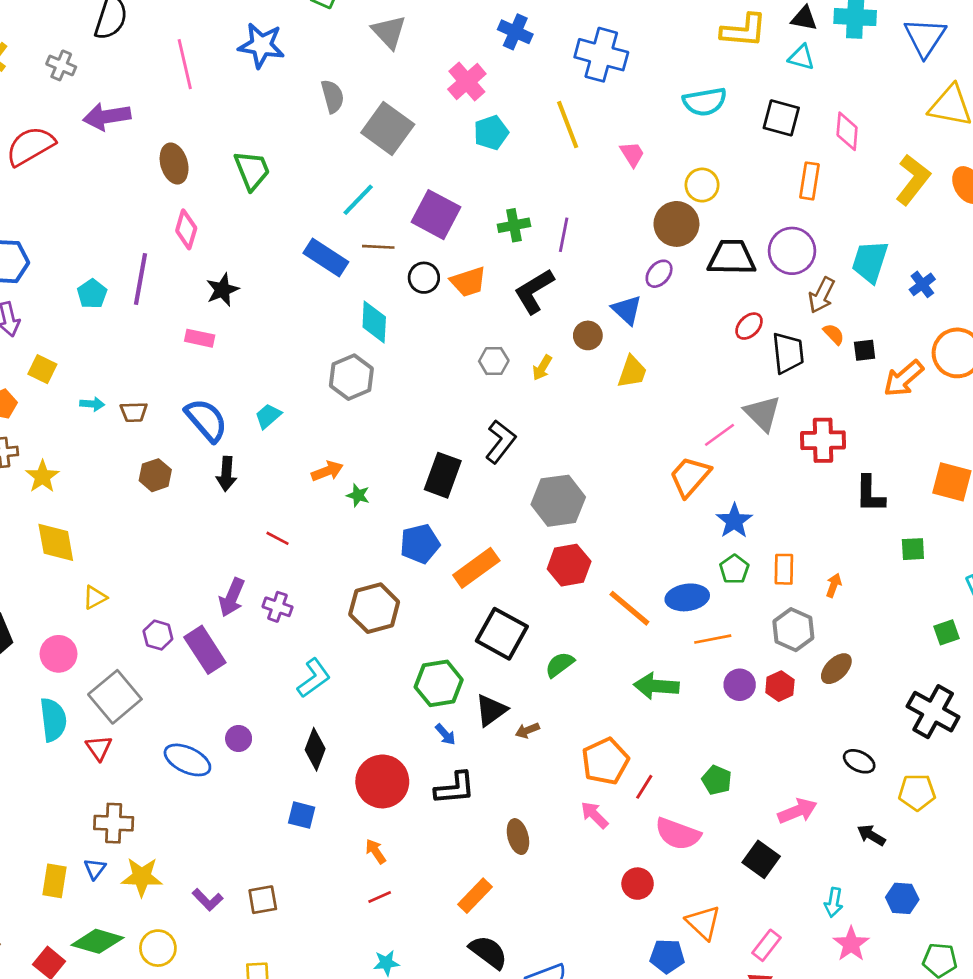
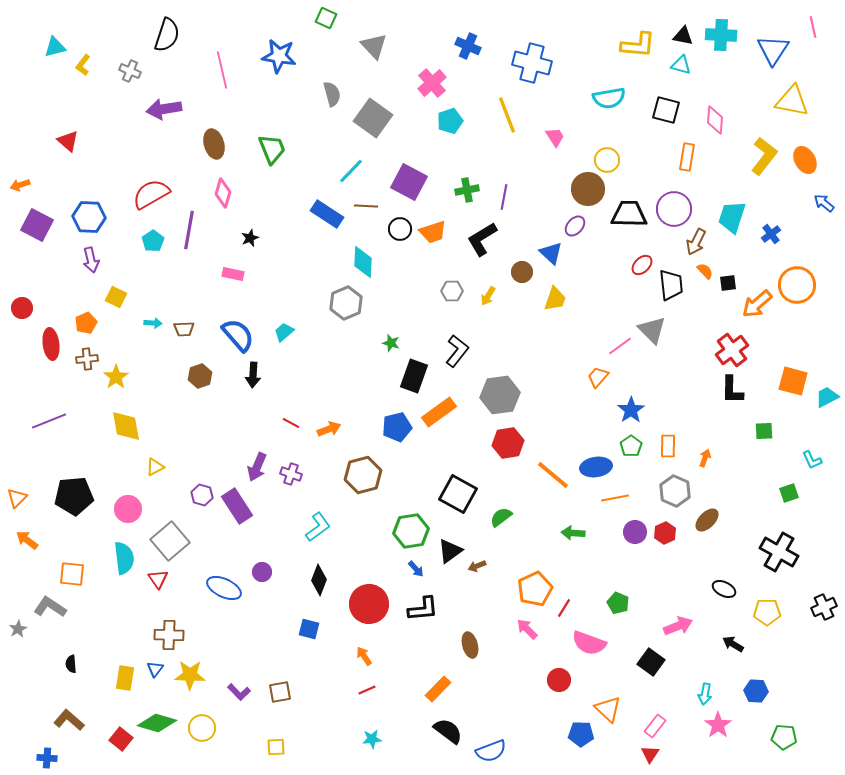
red semicircle: (30, 146) -> (151, 194), moved
black star: (222, 290) -> (250, 238), size x0.7
red cross: (823, 440) -> (732, 350), moved, turned -36
orange arrow: (327, 471) -> (329, 429), moved
orange trapezoid: (690, 477) -> (598, 377), size x0.7
green star: (358, 495) -> (391, 343), moved
orange rectangle: (476, 568) -> (439, 412), moved
green arrow: (656, 686) -> (573, 533), size x0.7

